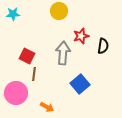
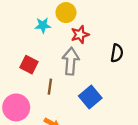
cyan star: (13, 14) -> (43, 25), moved
red star: (81, 36) -> (80, 35), moved
brown line: (34, 74) -> (50, 87), moved

